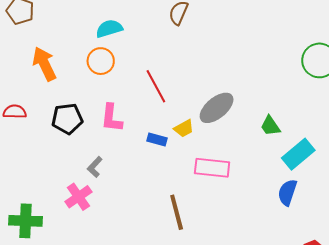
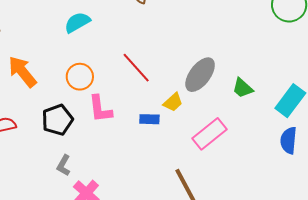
orange circle: (101, 61) -> (80, 77), moved
green trapezoid: (270, 126) -> (243, 88), moved
gray L-shape: (95, 167) -> (64, 165), moved
pink rectangle: (212, 168) -> (210, 134), turned -32

